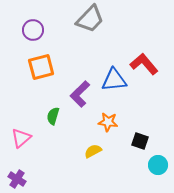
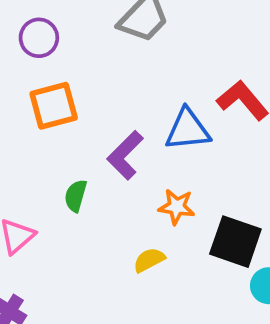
black square: (140, 141) -> (235, 242), size x1.6

